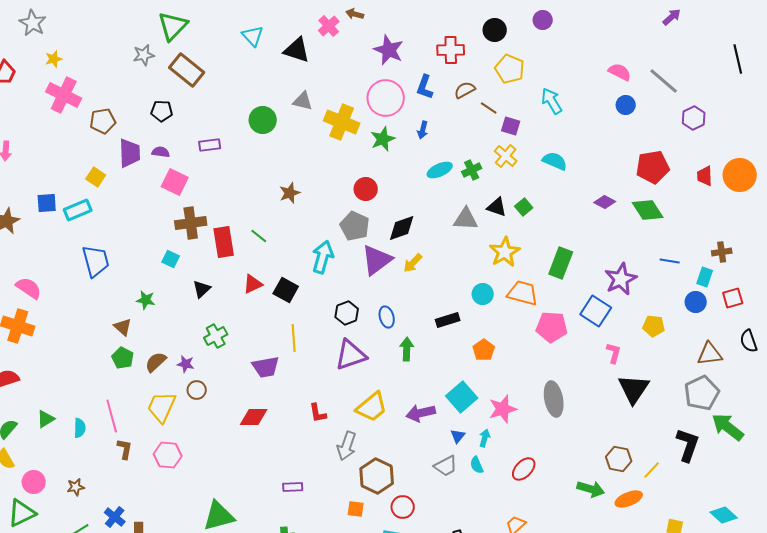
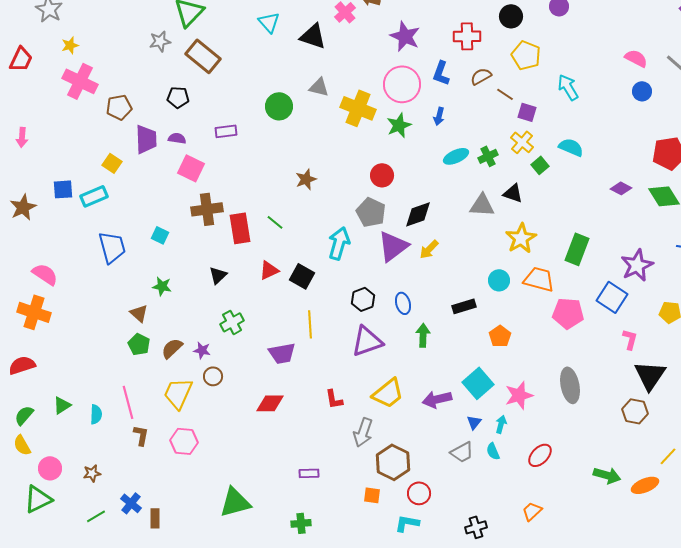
green square: (524, 207) -> (540, 165), moved
cyan square: (171, 259) -> (160, 235), moved
brown hexagon: (619, 459) -> (635, 411), moved

